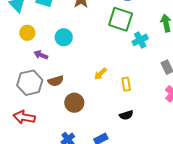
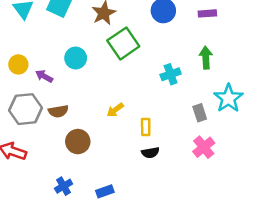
green square: (121, 19) -> (123, 43), moved, turned 30
yellow circle: (27, 33) -> (18, 64), moved
black semicircle: (126, 115) -> (150, 153), moved

